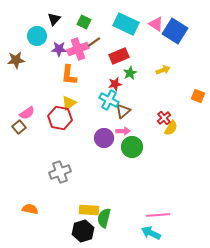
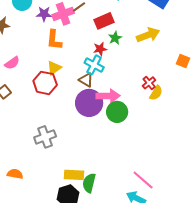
yellow arrow: (163, 70) -> (148, 35), size x1.6
brown triangle: (123, 111) -> (86, 80), moved, turned -49
pink semicircle: (27, 113) -> (12, 63), moved
pink arrow: (123, 131) -> (108, 96), size x1.6
purple circle: (104, 138) -> (89, 103), size x1.4
pink line: (158, 215) -> (143, 180), turned 45

